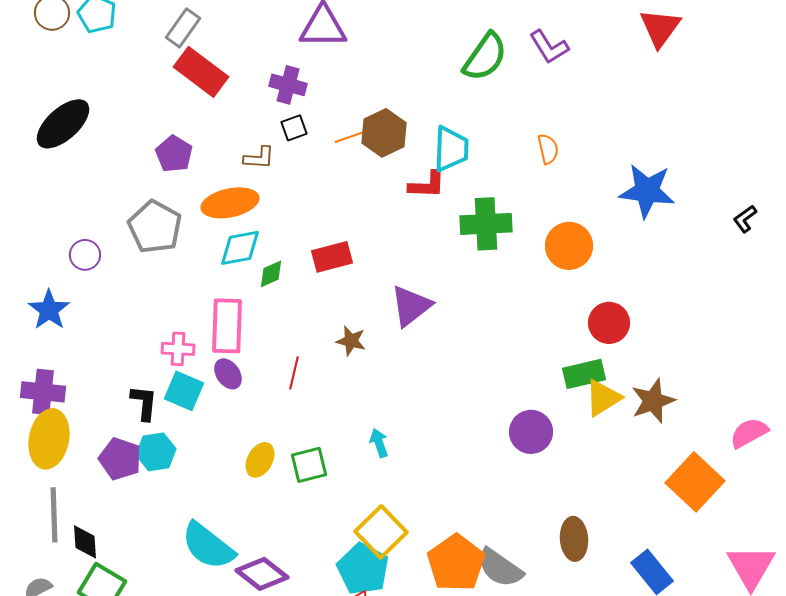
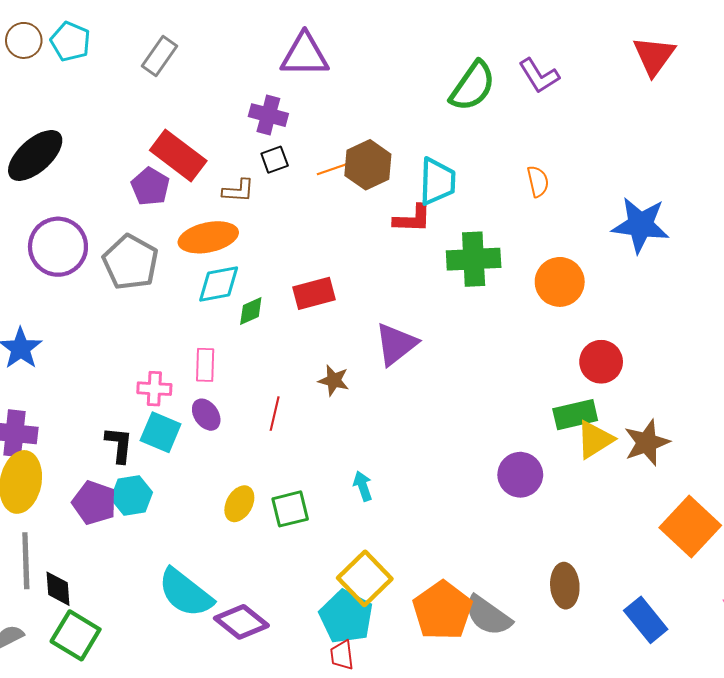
red rectangle: (201, 72) -> (178, 155), moved
purple circle: (85, 255) -> (58, 247), moved, size x1.8
pink rectangle: (227, 326) -> (205, 365), size x0.6

